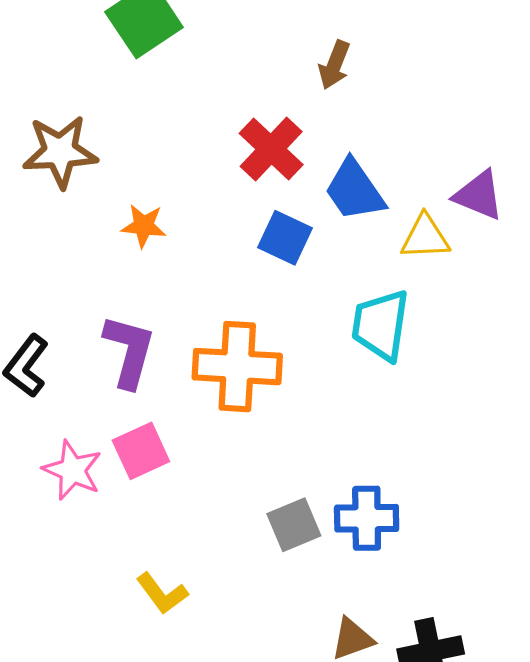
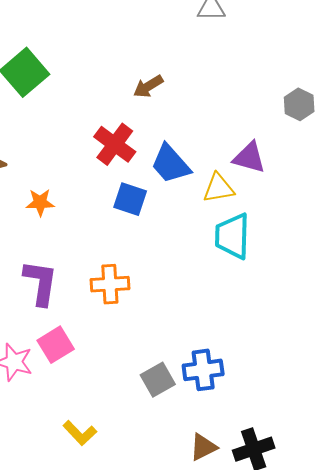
brown arrow: (334, 65) -> (148, 86), turned 44
cyan trapezoid: (381, 325) -> (232, 236), moved
orange cross: (237, 367) -> (110, 284), size x0.7

